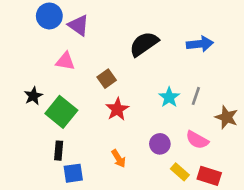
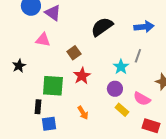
gray line: (196, 96) -> (138, 56), moved
green square: (61, 112) -> (53, 86), moved, turned -35
purple circle: (160, 144) -> (115, 89), moved
yellow rectangle: (180, 172) -> (122, 110), moved

